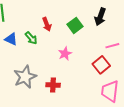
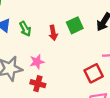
red arrow: (47, 24) -> (53, 33), moved
pink star: (65, 54) -> (37, 62), moved

